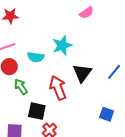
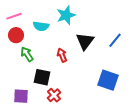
red arrow: (58, 88) -> (62, 55), size x0.6
blue square: (107, 114) -> (108, 80), size x1.5

